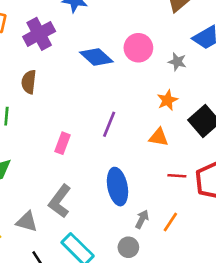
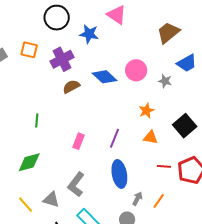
brown semicircle: (29, 82) -> (71, 87), moved, turned 54
orange star: (167, 100) -> (146, 111), moved
purple line: (109, 124) -> (114, 138), moved

